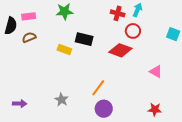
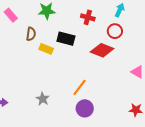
red cross: (118, 13) -> (88, 17), moved
pink rectangle: (29, 16) -> (11, 15), turned 56
brown semicircle: (29, 37) -> (31, 34), moved, turned 120

